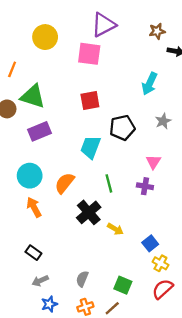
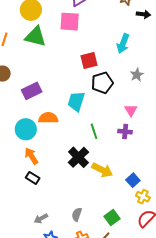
green triangle: (33, 96) -> (35, 37), moved
red square: (90, 100) -> (89, 61), moved
orange semicircle: (65, 183) -> (48, 118), moved, turned 54
yellow arrow: (115, 229) -> (102, 170), size x1.5
black rectangle: (33, 253) -> (33, 178), moved
green square: (123, 285) -> (112, 217), turned 35

